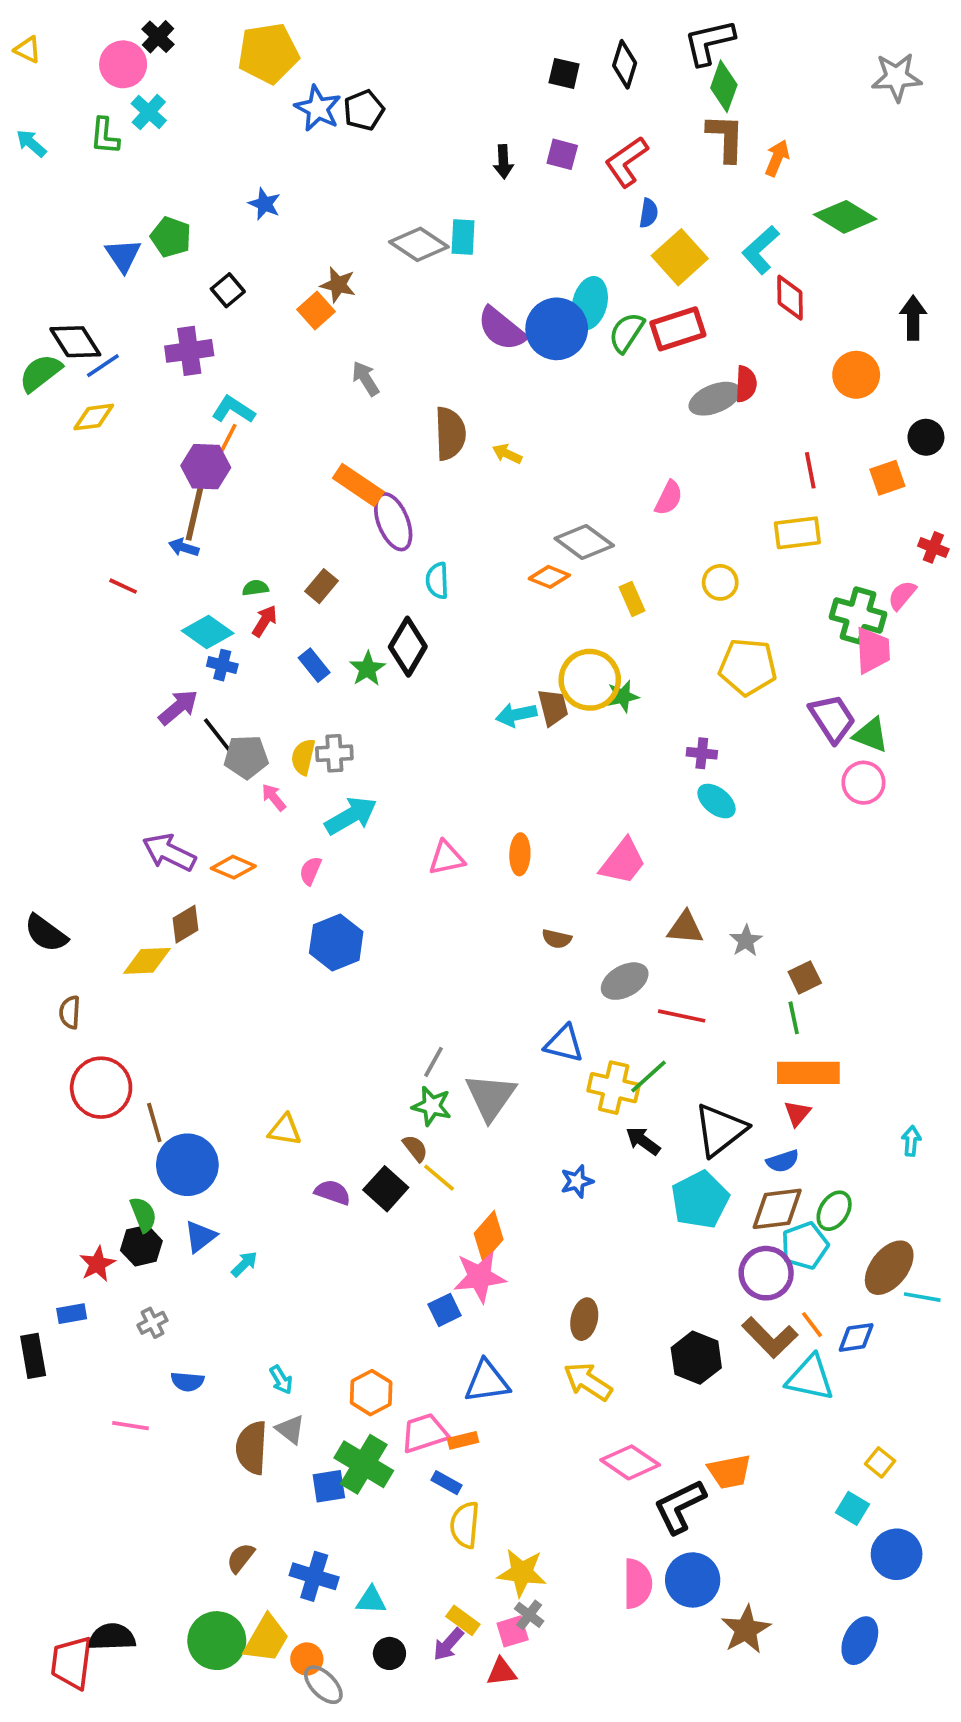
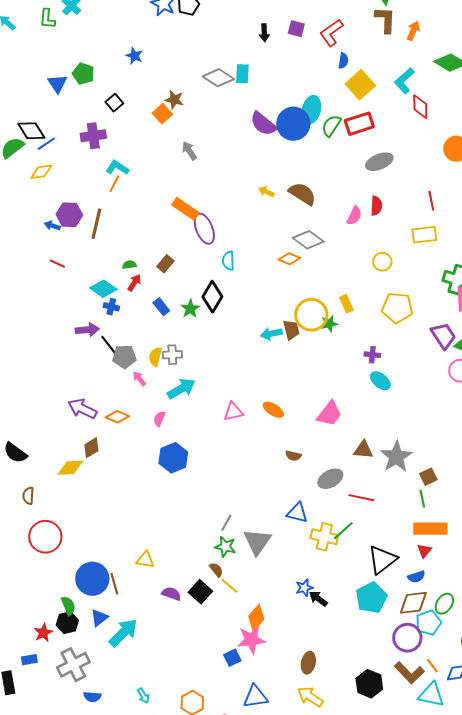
red semicircle: (746, 384) -> (376, 206), moved
brown semicircle: (450, 434) -> (302, 194), moved, turned -56
purple hexagon: (206, 467) -> (69, 215), moved
blue arrow: (184, 547) -> (52, 226), moved
yellow rectangle: (632, 599) -> (346, 304), moved
purple arrow: (178, 707) -> (87, 330), turned 35
orange ellipse: (520, 854) -> (273, 410), turned -60
gray star: (746, 941) -> (396, 457), size x1.8
brown line: (154, 1123) -> (114, 584), moved
black arrow: (643, 1141) -> (318, 599), moved
cyan arrow: (244, 1264) -> (123, 633), size x2.0
gray cross: (152, 1323) -> (73, 665), size x2.0

